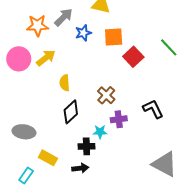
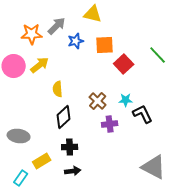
cyan star: (100, 132) -> (126, 100), moved
black cross: (86, 146) -> (70, 147), moved
yellow rectangle: (48, 158) -> (42, 161), turned -60

